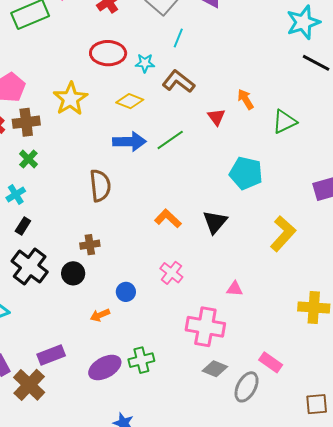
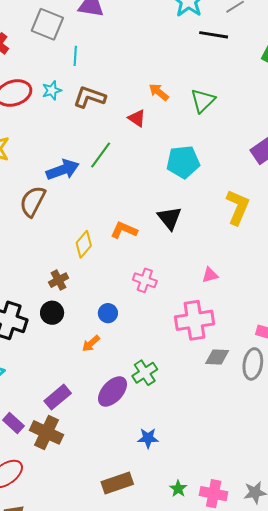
yellow diamond: (130, 101) -> (84, 244), moved, turned -52
brown semicircle: (100, 186) -> (33, 201), moved, turned -128

